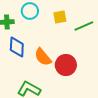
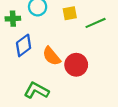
blue diamond: (17, 47) -> (24, 45), turned 50

